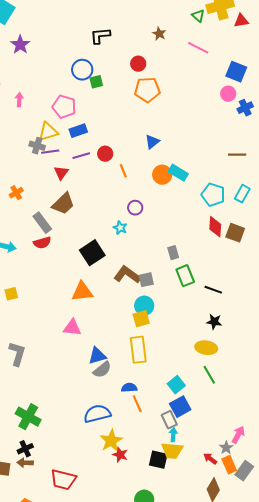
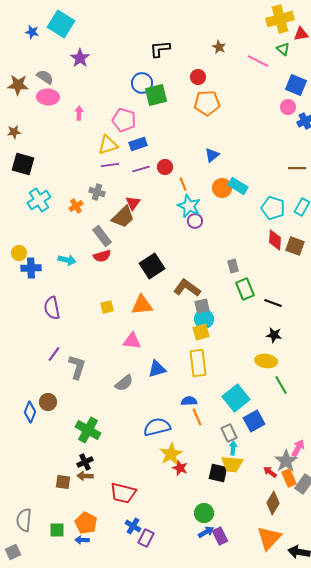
green triangle: (198, 16) -> (283, 49), moved
green square: (96, 82) -> (156, 95), size x1.6
gray cross: (37, 146) -> (97, 192), moved
red triangle: (61, 173) -> (133, 203), moved
cyan star: (120, 228) -> (189, 206), moved, size x1.6
gray square: (146, 280) -> (202, 306), moved
yellow square: (11, 294) -> (107, 307), moved
gray semicircle: (102, 370) -> (124, 383), moved
green line: (209, 375) -> (281, 385), moved
cyan square: (176, 385) -> (236, 398), size x1.5
blue square: (180, 407) -> (254, 421), moved
gray star: (226, 448) -> (286, 461), size x1.6

